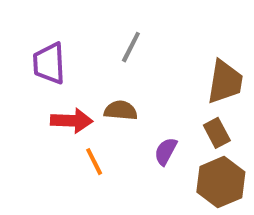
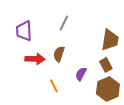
brown semicircle: (121, 110) -> (59, 54), turned -77
orange line: (94, 162) -> (54, 86), moved

